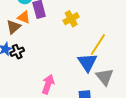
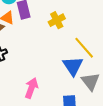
yellow line: (98, 45) -> (84, 48), turned -75

